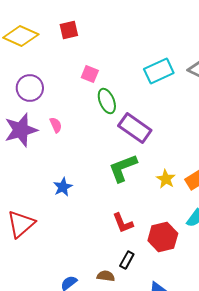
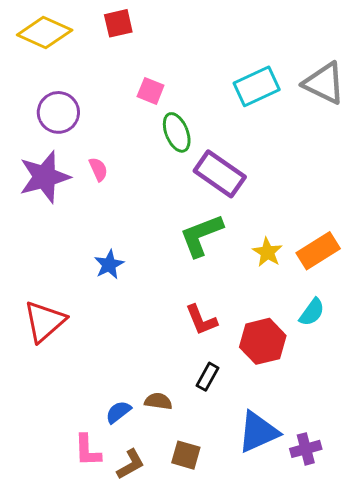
brown semicircle: (106, 276) -> (158, 401), moved

